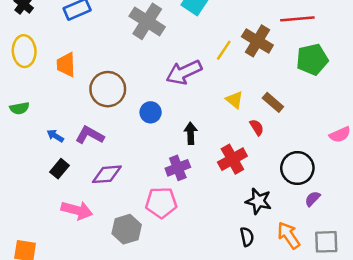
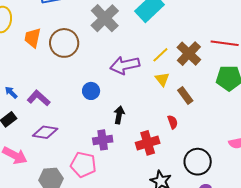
brown circle: (108, 89) -> (64, 43), moved
yellow triangle: (234, 100) -> (162, 79), moved
brown rectangle: (273, 102) -> (185, 95), moved

